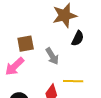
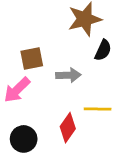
gray arrow: (52, 56) -> (68, 75), turned -60

